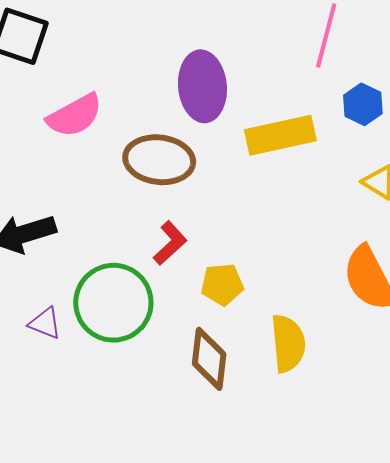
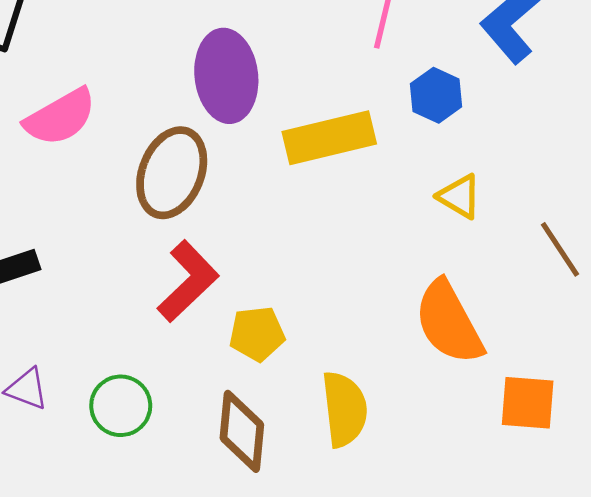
brown ellipse: (159, 160) -> (172, 173), turned -74
red L-shape: (170, 243) -> (188, 281), size x1.4
green circle: (113, 303) -> (121, 406), moved, size x0.6

